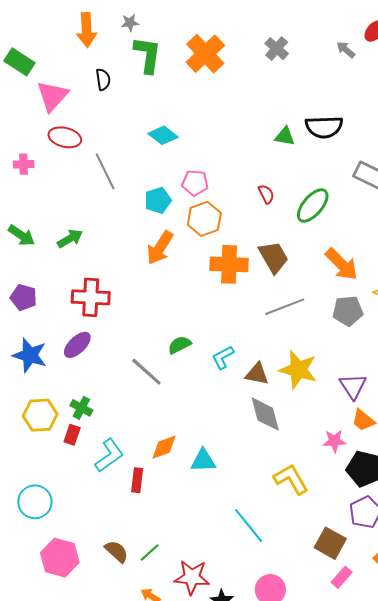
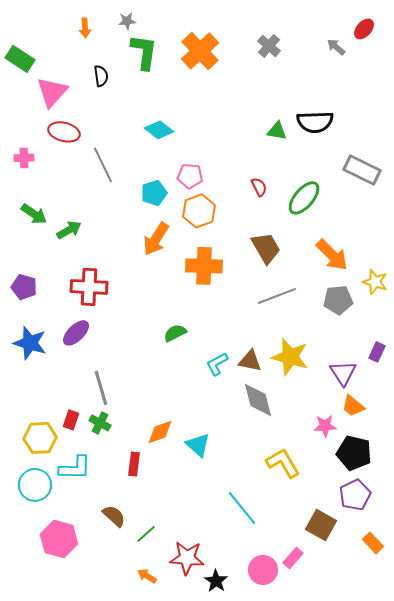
orange arrow: (87, 30) -> (85, 28), size x0.6
green arrow: (22, 235) -> (34, 214), moved
orange cross: (229, 264) -> (204, 266), moved
cyan L-shape: (223, 357) -> (217, 364), moved
gray line: (146, 372) -> (101, 388), moved, turned 32
green cross: (81, 408) -> (100, 423), moved
yellow hexagon: (40, 415) -> (40, 438), moved
cyan L-shape: (109, 455) -> (75, 468), moved, turned 36
cyan triangle: (203, 461) -> (198, 445), turned 44
brown semicircle: (117, 551) -> (114, 516), moved
pink rectangle: (342, 577) -> (293, 558), moved

